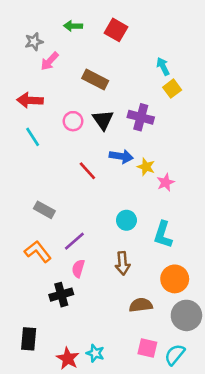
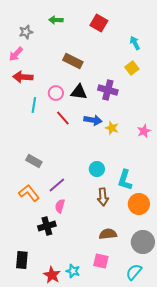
red square: (116, 30) -> (99, 23), moved
pink arrow: (50, 61) -> (16, 54), moved
cyan arrow: (163, 66) -> (135, 43), moved
black triangle: (103, 120) -> (79, 92), turned -48
cyan line: (33, 137) -> (34, 105), moved, turned 42
red line: (87, 171) -> (63, 118), moved
pink star: (166, 182) -> (144, 131), moved
brown arrow: (123, 263) -> (103, 197), moved
orange circle: (175, 279) -> (139, 204), moved
pink square: (147, 348) -> (101, 261), moved

